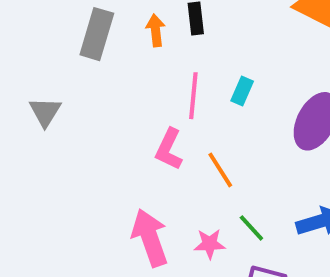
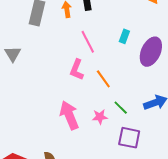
cyan rectangle: (242, 91) -> (124, 36), moved
pink line: (193, 96) -> (88, 42), turned -30

